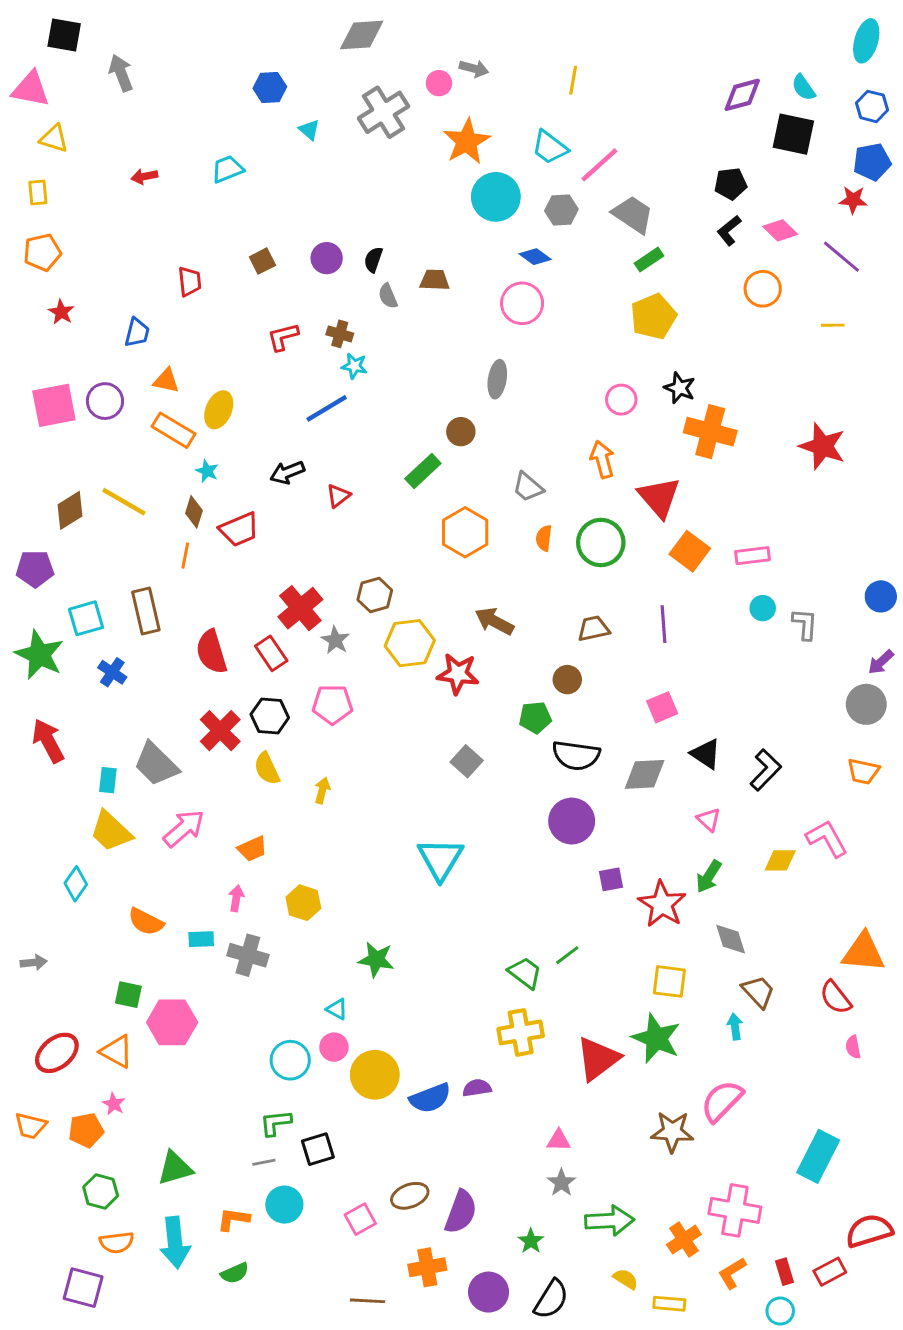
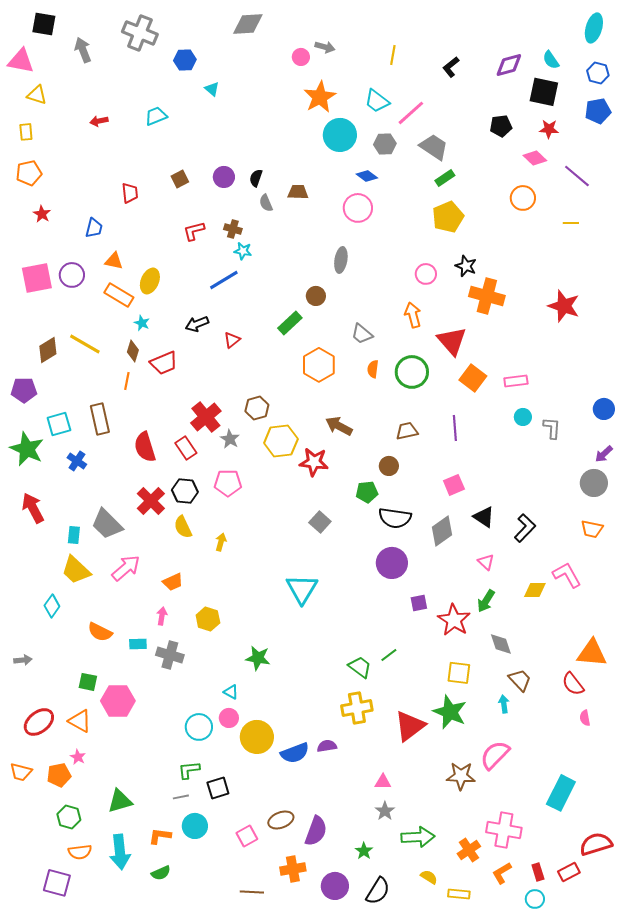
gray cross: (384, 112) -> (140, 33), moved, turned -36
red star: (853, 200) -> (549, 129), moved
black L-shape: (729, 230) -> (451, 67), moved
gray diamond: (645, 774) -> (442, 531), turned -32

